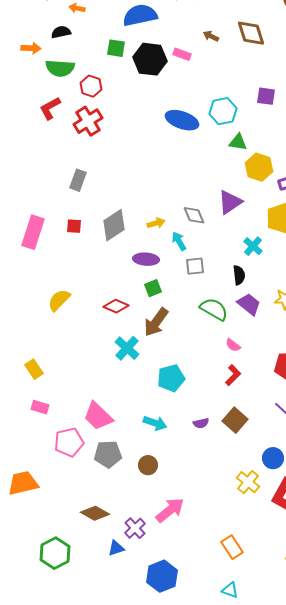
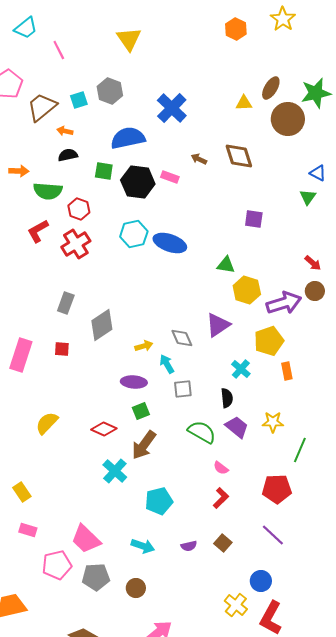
black semicircle: (61, 32) -> (68, 155), moved
cyan hexagon: (223, 111) -> (134, 234), moved
gray diamond: (114, 225) -> (102, 325), moved
brown square: (235, 420) -> (223, 543), size x0.7

